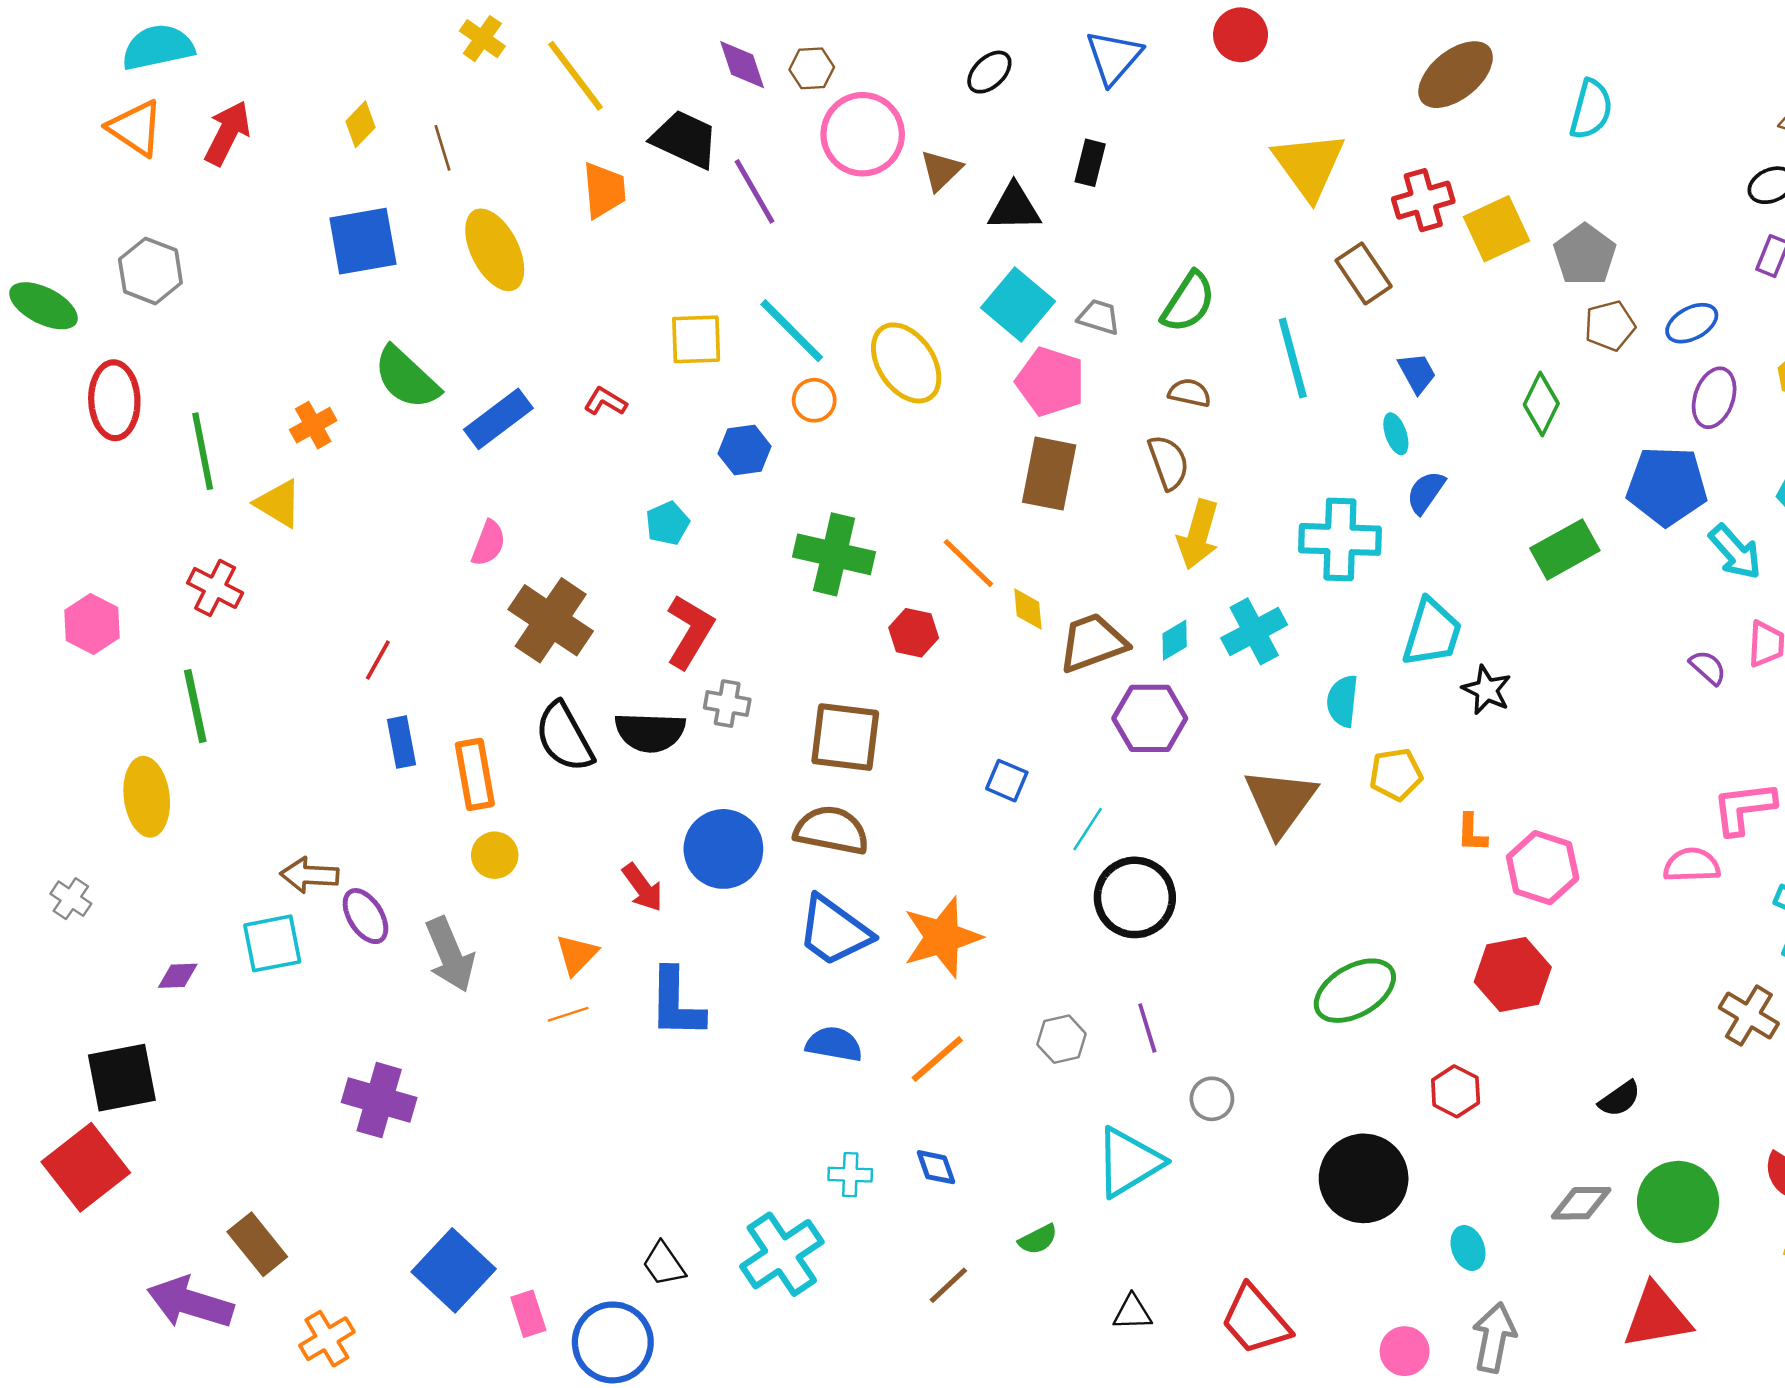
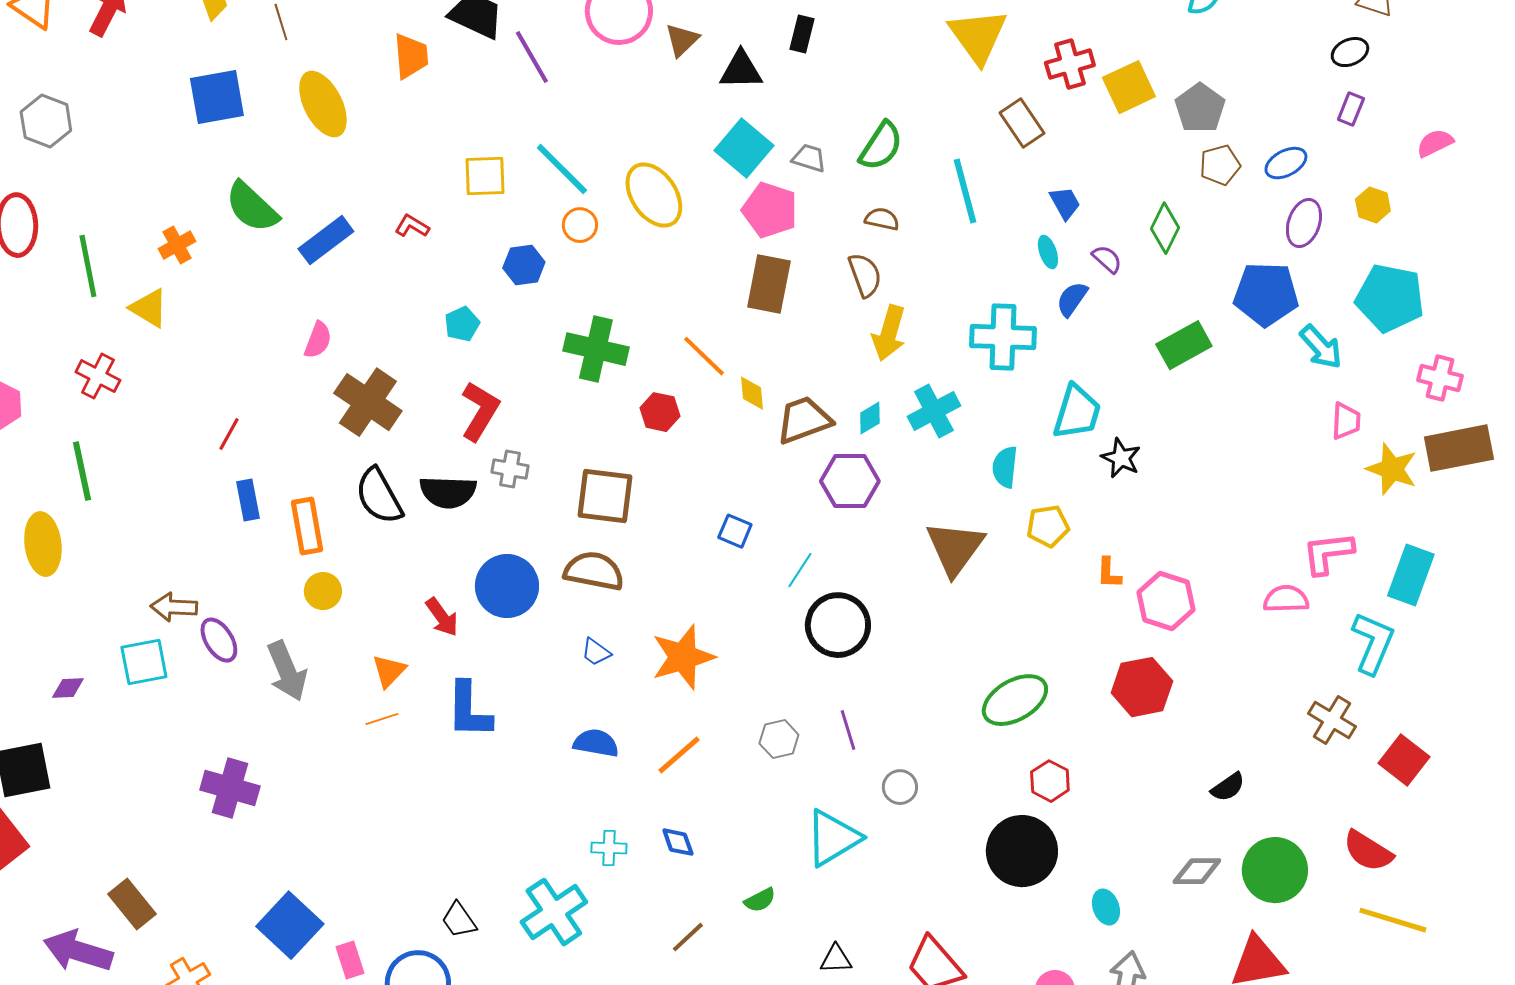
purple semicircle: (1708, 667) -> (1107, 259), moved
blue trapezoid: (834, 931) -> (596, 652), size x0.5
red hexagon: (1456, 1091) -> (1050, 781), moved

